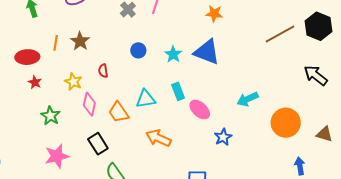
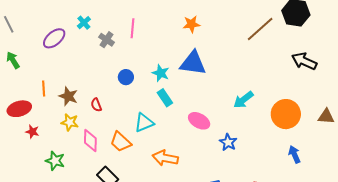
brown star: (80, 41) -> (68, 96), moved
cyan rectangle: (178, 91) -> (165, 98), moved
blue arrow: (300, 166) -> (294, 154), moved

